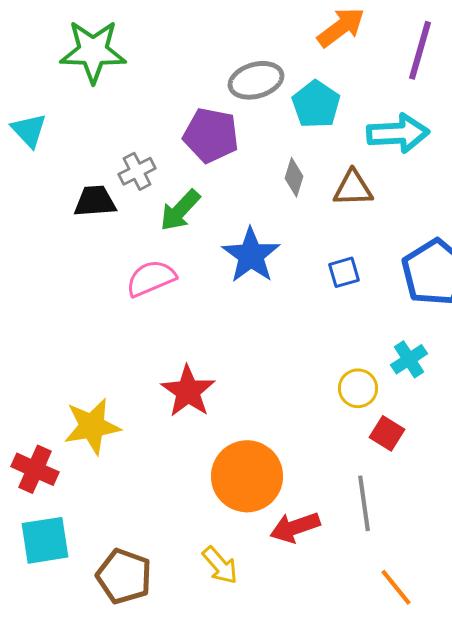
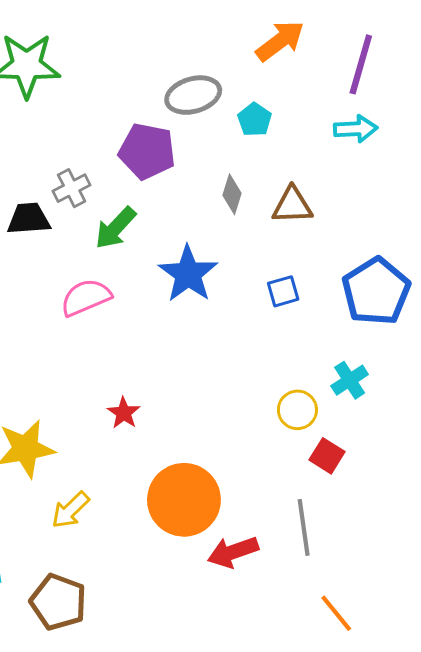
cyan pentagon: (316, 104) -> (254, 120), size x0.7
cyan arrow: (398, 133) -> (356, 129), moved, size x0.7
red star: (188, 391) -> (124, 413), size x0.6
yellow arrow: (220, 565) -> (71, 510), moved, turned 87

